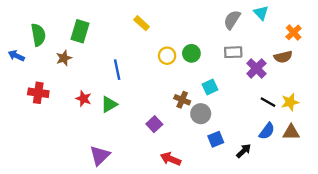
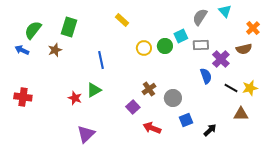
green semicircle: (38, 35) -> (33, 30), turned -132
blue arrow: (16, 56) -> (22, 50), moved
cyan square: (210, 87) -> (181, 36), moved
red cross: (38, 93) -> (23, 97), moved
red star: (84, 99) -> (75, 98), moved
brown cross: (182, 100) -> (149, 89), moved, turned 32
blue semicircle: (267, 131) -> (206, 76), moved, turned -56
brown triangle: (291, 132) -> (241, 114), moved
red arrow: (171, 159) -> (152, 128), moved

